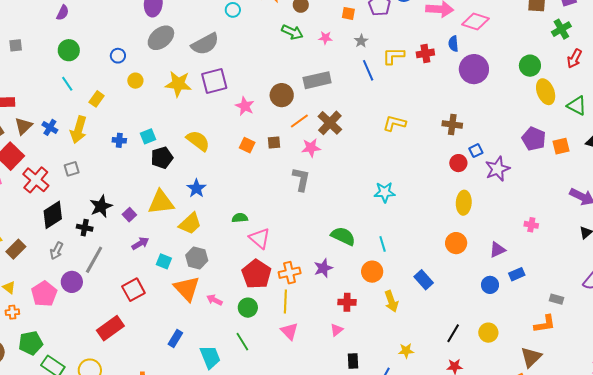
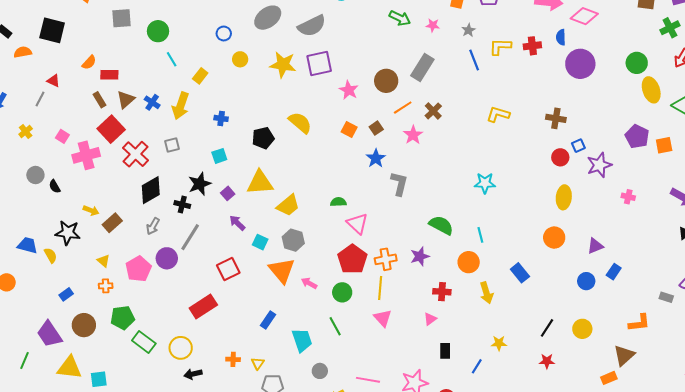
gray square: (16, 45) -> (122, 18), size x1.5
green circle: (69, 50) -> (158, 31), moved
gray rectangle: (317, 80) -> (422, 68), turned -48
brown cross: (330, 123) -> (433, 111), size x0.7
cyan square: (148, 136) -> (219, 156), moved
brown square: (274, 143) -> (376, 128), turned -32
pink star: (311, 148) -> (413, 135), turned -30
gray L-shape: (301, 179) -> (399, 184), moved
blue star: (196, 188) -> (376, 158), moved
pink cross: (531, 225) -> (628, 197), moved
purple arrow: (140, 243) -> (237, 223), turned -108
blue rectangle: (517, 274) -> (614, 272), turned -35
gray rectangle: (557, 299) -> (666, 297), moved

